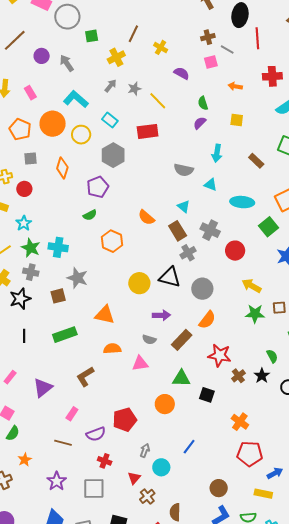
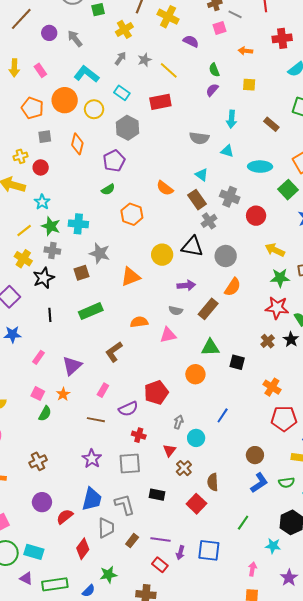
yellow cross: (161, 47) -> (168, 17), size x1.5
orange triangle: (105, 315) -> (131, 277), moved, turned -30
red star: (220, 355) -> (277, 308), moved
orange star: (25, 460) -> (63, 394), moved

